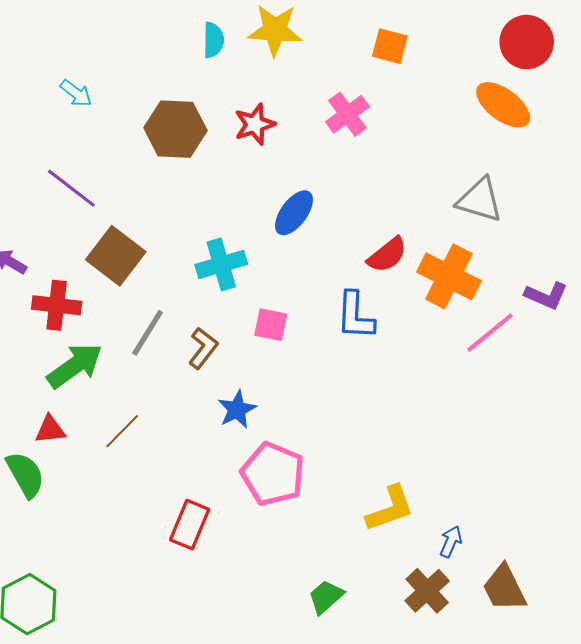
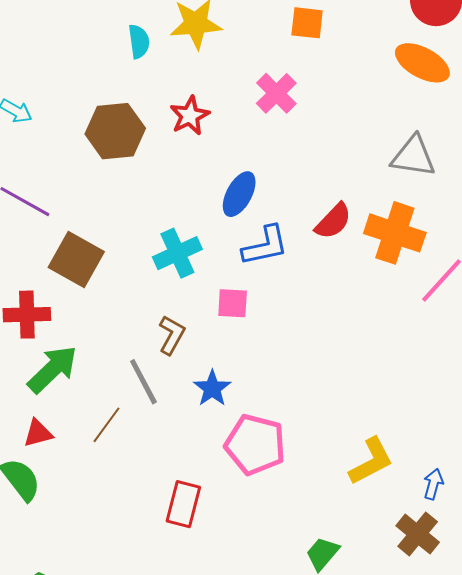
blue L-shape: (355, 316) -> (265, 246), moved, turned -96
gray line: (148, 333) -> (143, 382), moved, turned -51

